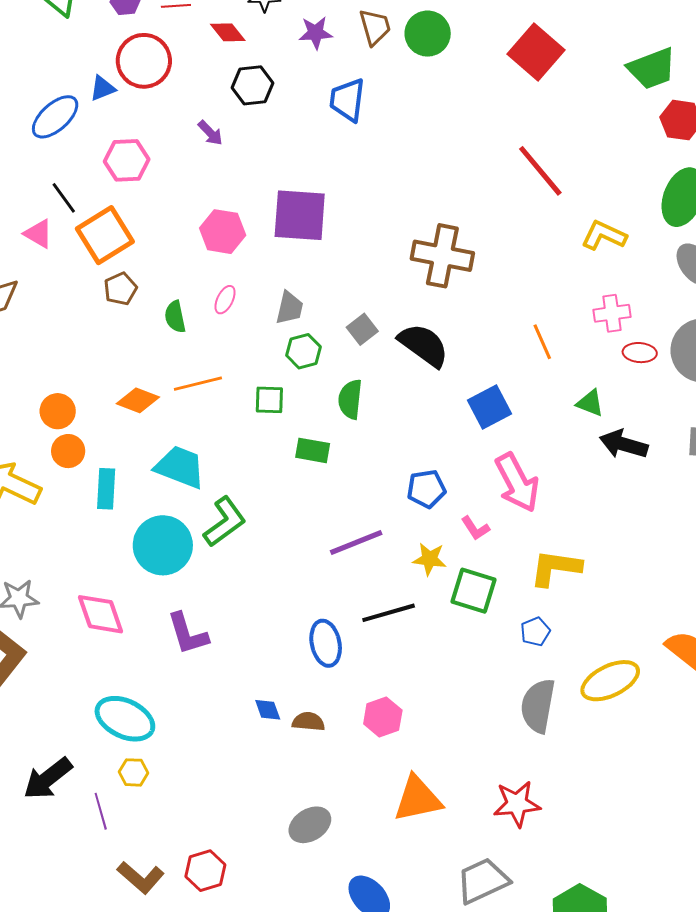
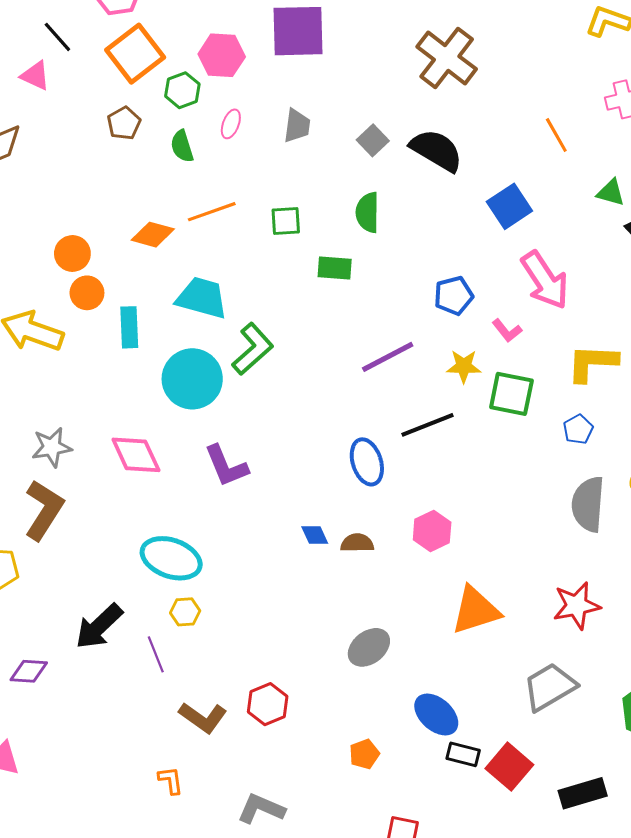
orange square: (105, 235) -> (135, 54), moved
brown cross: (442, 256) -> (447, 58), turned 32
green hexagon: (304, 351) -> (182, 90), moved

